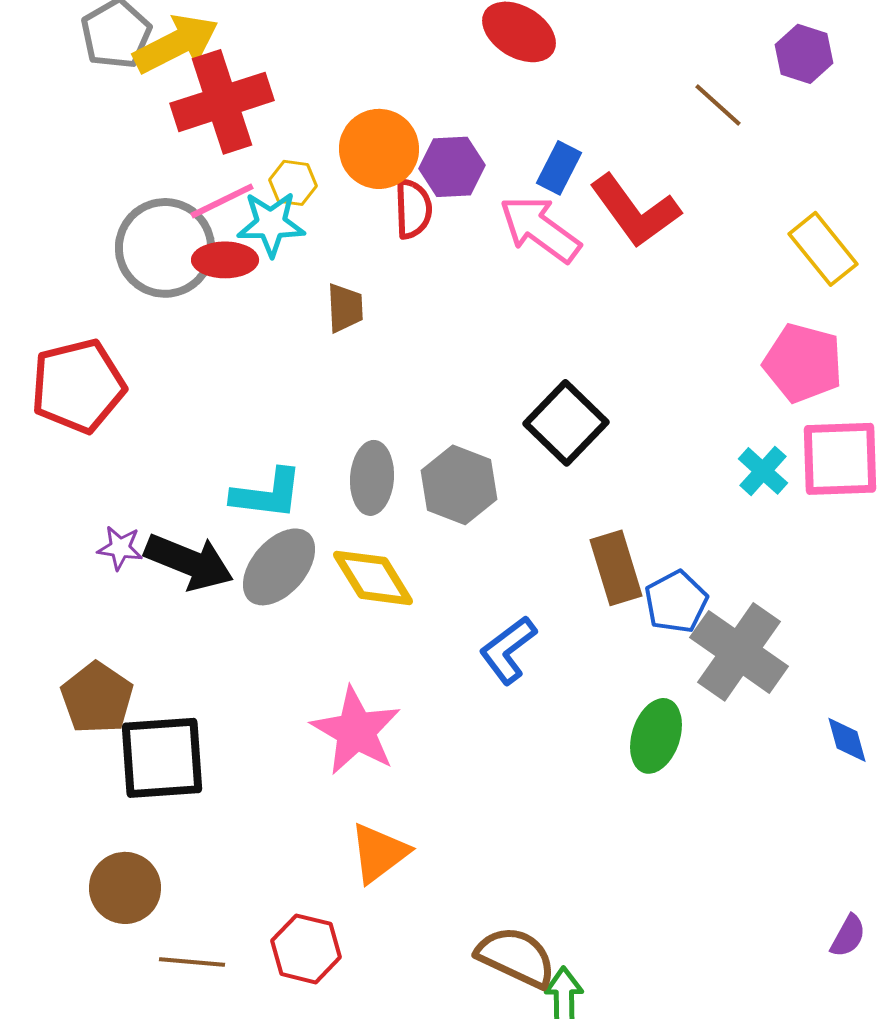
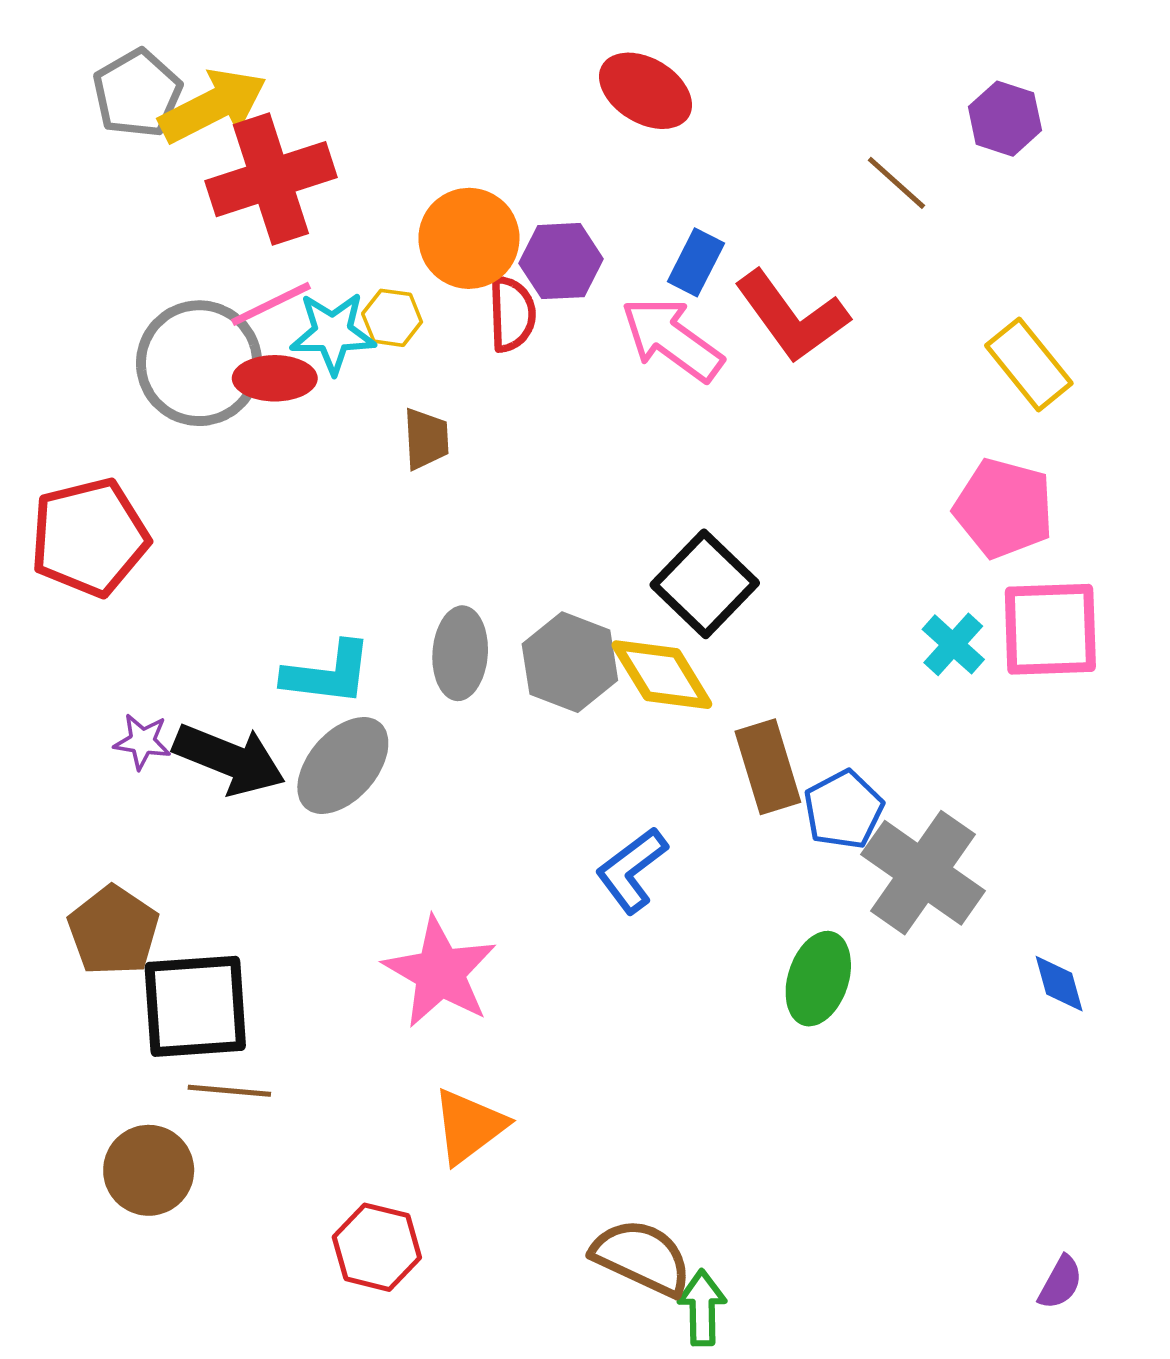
yellow hexagon: (293, 183) -> (392, 318), moved
yellow diamond: (373, 578) -> (662, 675), moved
purple semicircle: (848, 936) -> (1060, 1283), moved
brown line: (192, 962) -> (229, 1091), moved

